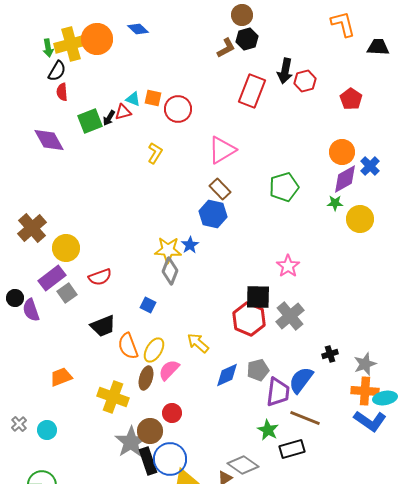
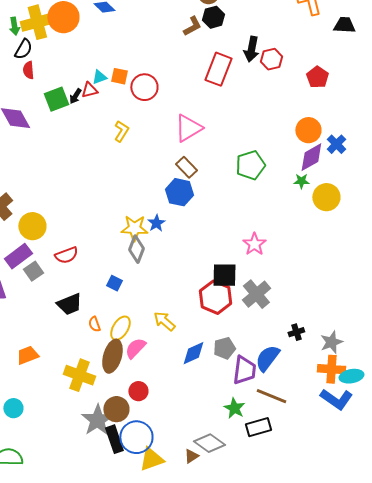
cyan triangle: (133, 99) -> (99, 77), turned -42
orange semicircle: (128, 346) -> (94, 324), size x0.6
brown ellipse: (146, 378) -> (112, 356), size x1.4

